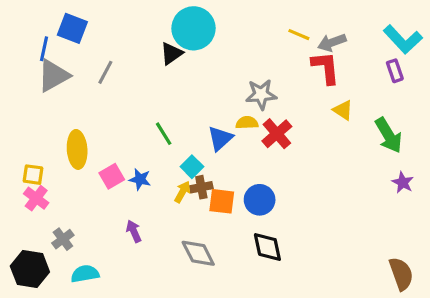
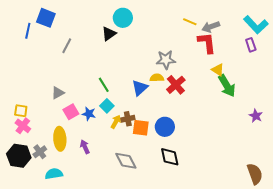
cyan circle: (193, 28) -> (123, 18), size x0.7
gray triangle: (53, 76) -> (58, 93), moved, size x0.6
green arrow: (389, 135) -> (227, 86), moved
yellow ellipse: (77, 149) -> (60, 139), moved
cyan square: (192, 167) -> (107, 106), moved
black hexagon: (30, 269) -> (19, 156), moved

